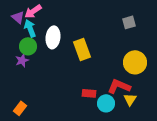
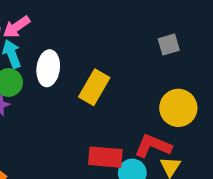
yellow rectangle: (82, 49) -> (94, 87), turned 50
red rectangle: (89, 93) -> (105, 157), size x1.5

